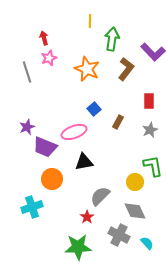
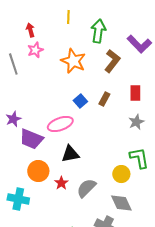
yellow line: (90, 21) -> (68, 17), moved
brown rectangle: (118, 122) -> (104, 99), moved
cyan cross: (32, 207) -> (18, 199), turned 30
red star: (87, 217) -> (61, 183), moved

